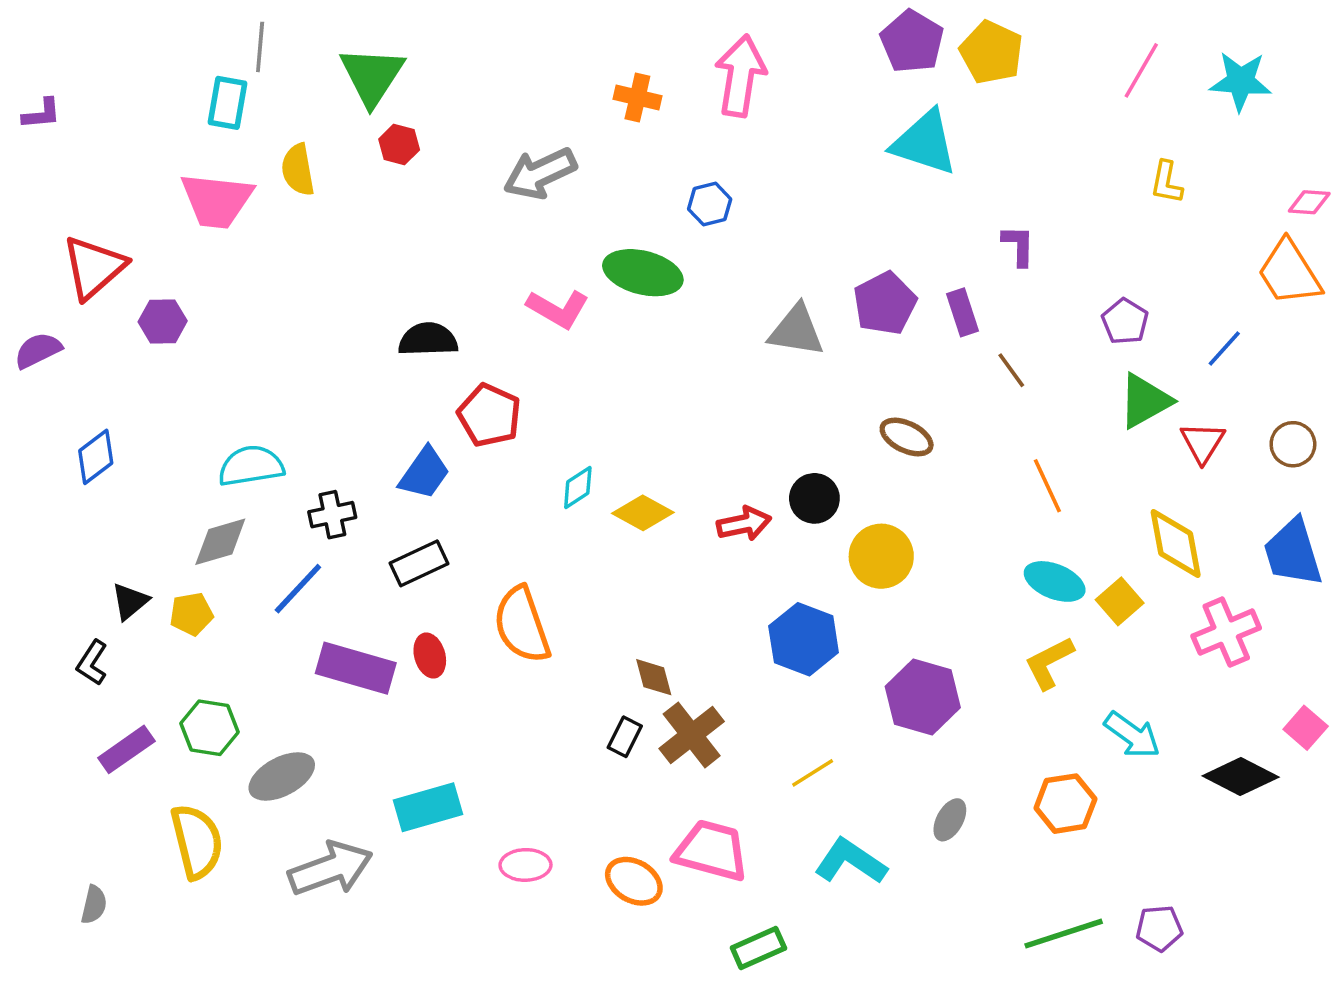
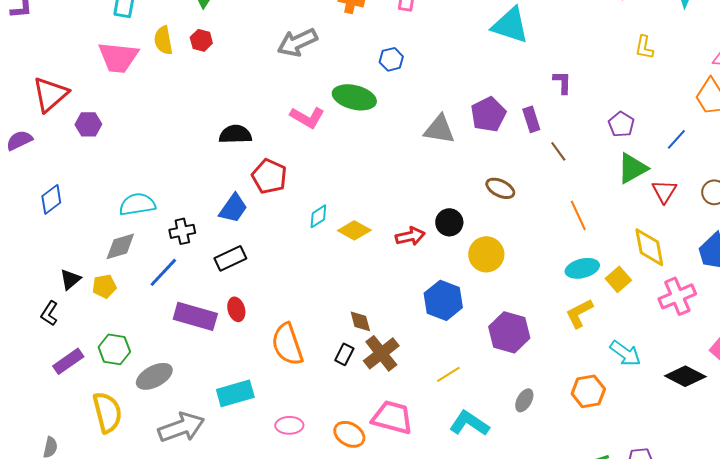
red hexagon: (399, 144) -> (201, 40), moved
cyan ellipse: (1055, 581) -> (582, 268), turned -36
orange semicircle: (522, 625) -> (287, 344), moved

